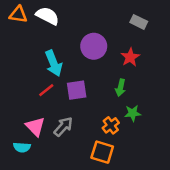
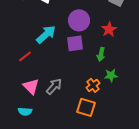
cyan arrow: (54, 63) -> (46, 34), turned -110
red line: (46, 90) -> (25, 56), moved
purple square: (77, 90) -> (75, 43), moved
cyan semicircle: (22, 147) -> (25, 111), moved

